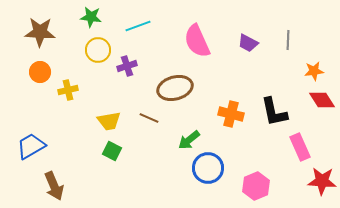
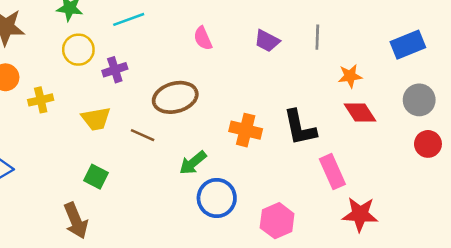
pink semicircle: (197, 41) -> (203, 38), size x0.6
yellow trapezoid: (109, 121) -> (96, 119), moved
brown arrow: (54, 186) -> (76, 221), moved

